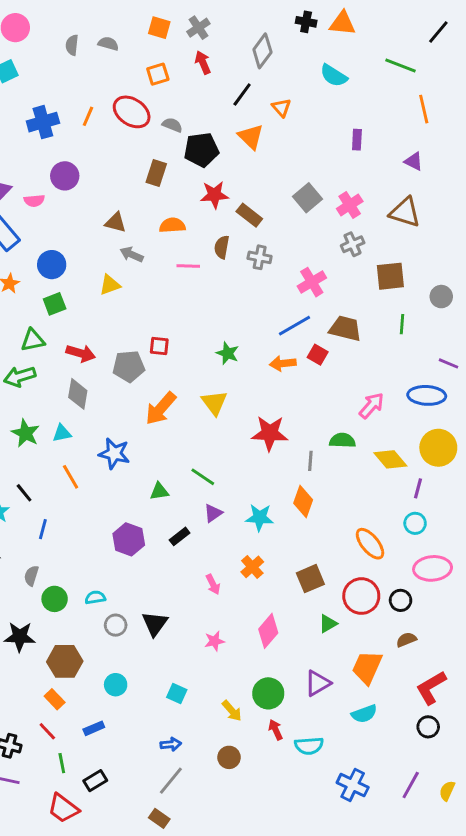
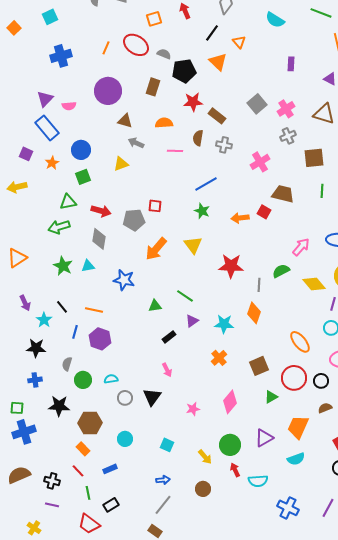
blue cross: (43, 122) -> (61, 56), moved
purple circle: (65, 176) -> (108, 91), moved, size x1.4
blue line: (294, 326) -> (206, 184), moved
green semicircle: (342, 440) -> (281, 271), turned -30
orange line: (71, 477) -> (94, 310), moved, turned -48
purple hexagon: (129, 539) -> (100, 339), moved
pink arrow: (213, 584) -> (167, 370), moved

